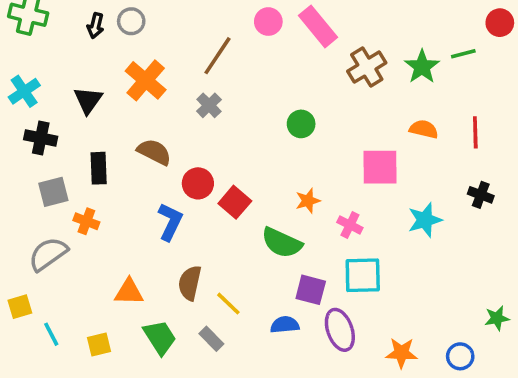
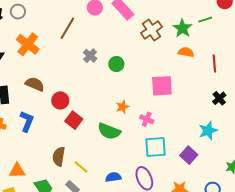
gray cross: (209, 105) -> (90, 56), moved
orange semicircle: (424, 129) -> (186, 52), moved
black cross: (481, 195) -> (219, 98), turned 32
red square: (235, 202) -> (74, 120), moved
cyan star: (425, 220) -> (208, 131), moved
blue L-shape: (170, 222) -> (27, 121), moved
purple square: (311, 290) -> (189, 155), moved, turned 30
orange triangle: (129, 292) -> (17, 171), moved

